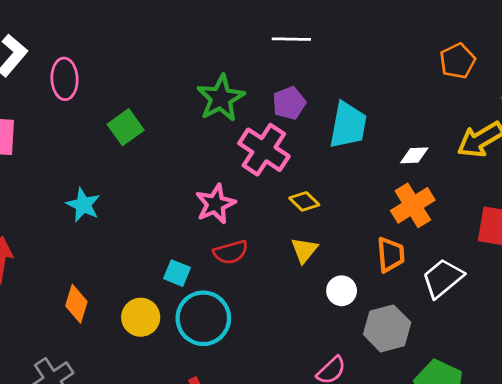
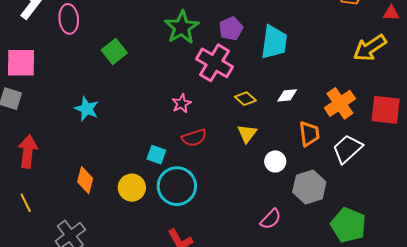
white diamond: (414, 155) -> (287, 95), moved
pink star: (215, 204) -> (182, 103), size x0.7
orange cross: (413, 205) -> (340, 103), moved

